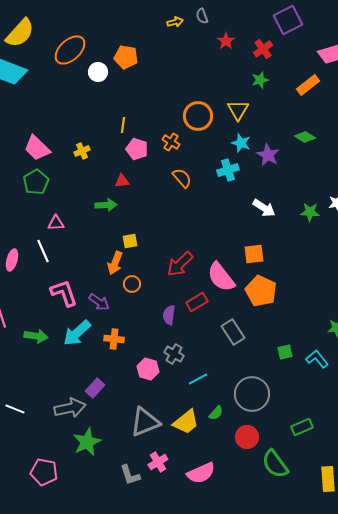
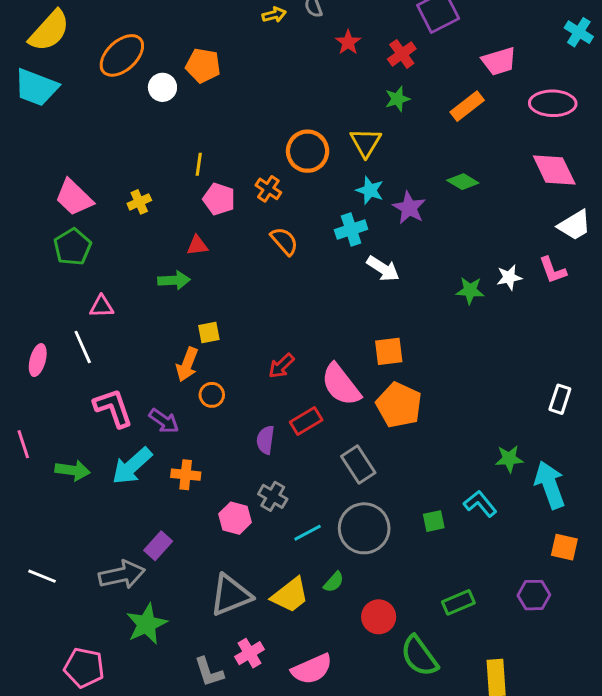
white arrow: (264, 208) -> (383, 269), moved
red arrow: (180, 264) -> (281, 366), size x0.7
green square: (285, 352) -> (434, 521), moved
gray circle: (252, 394) -> (364, 528), moved

